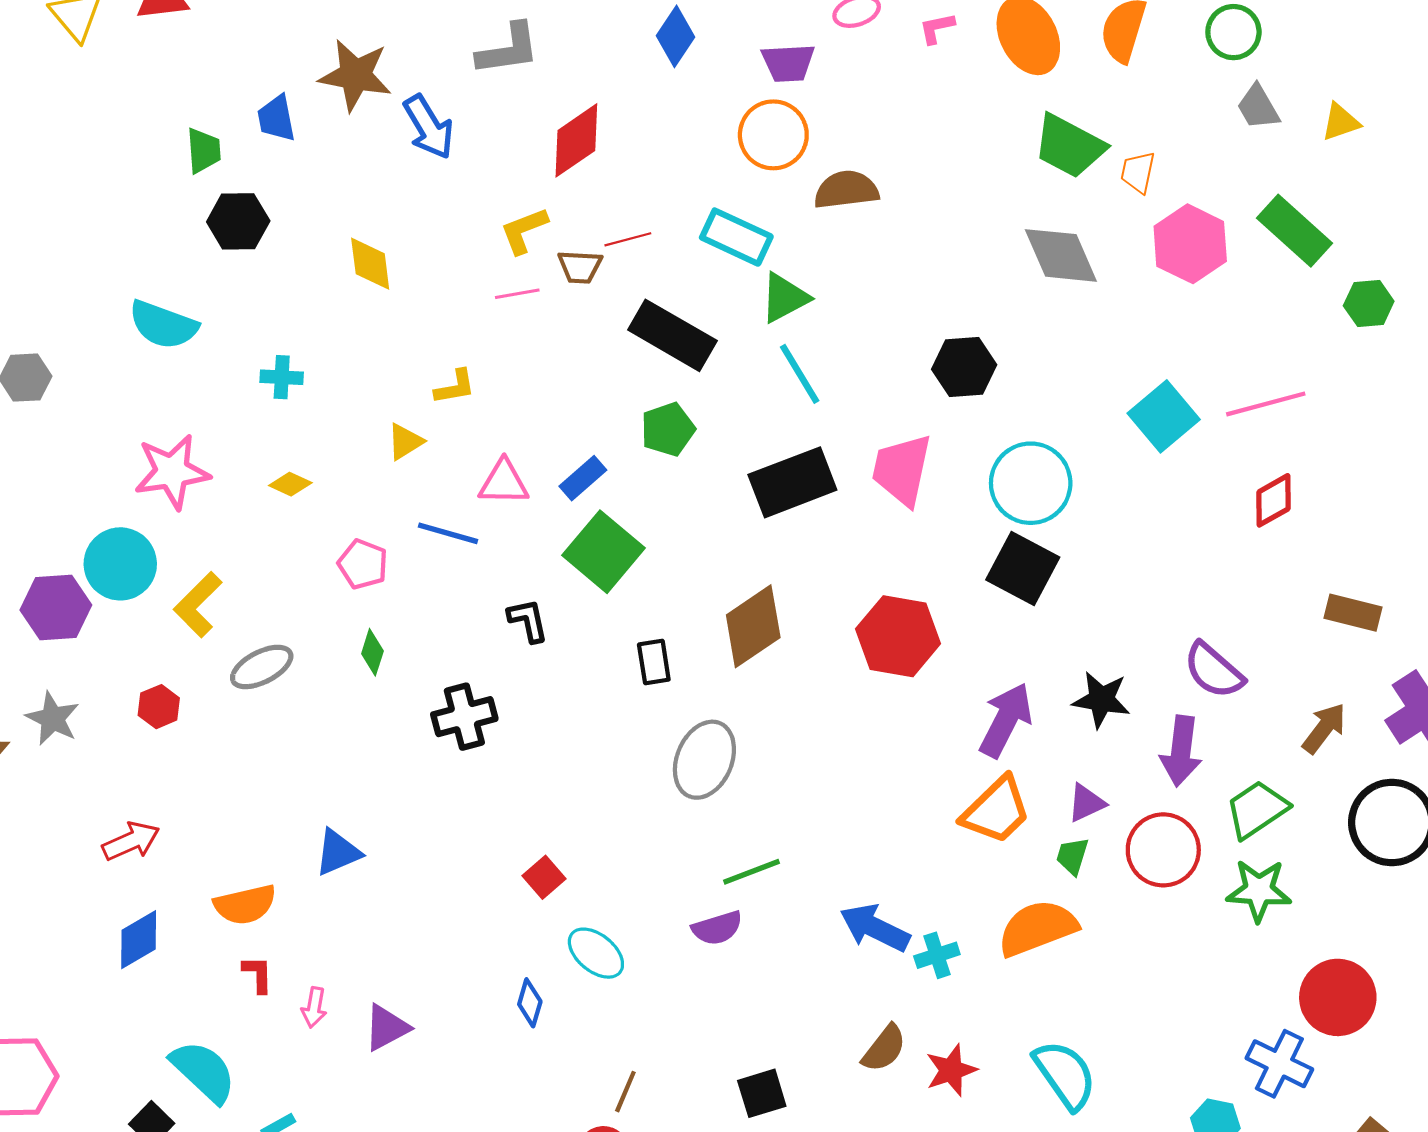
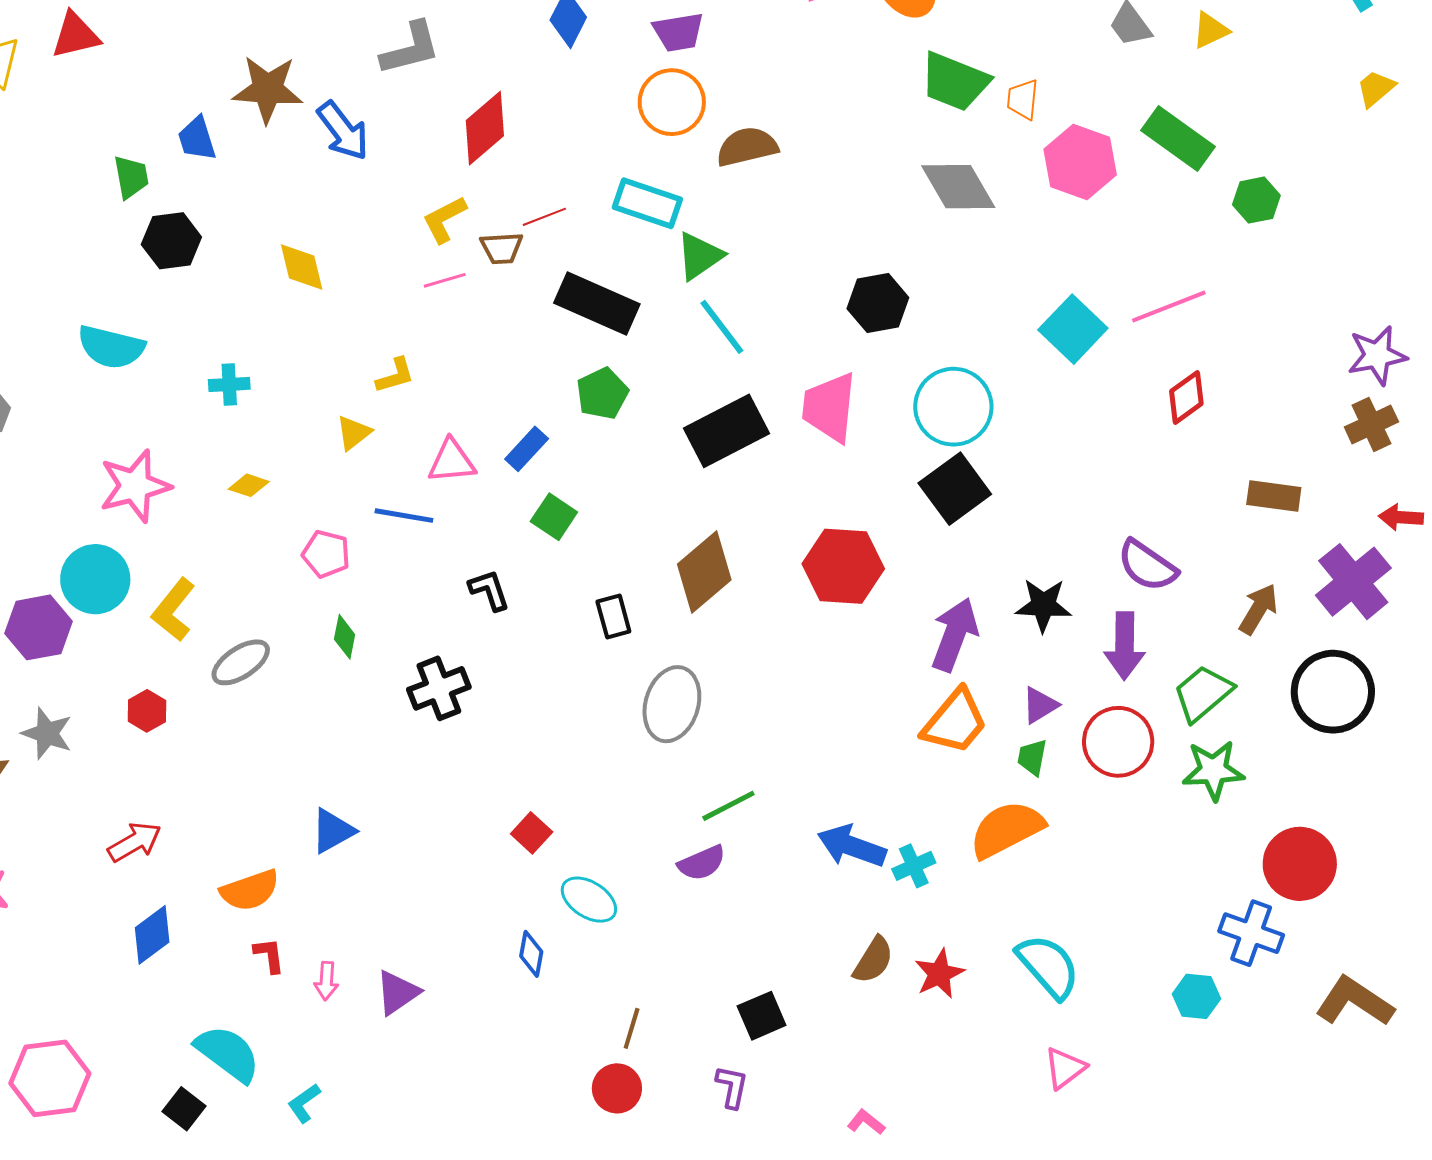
green square: (603, 552) -> (554, 517), size x0.6
black square: (1023, 568) -> (955, 489), turned 32

